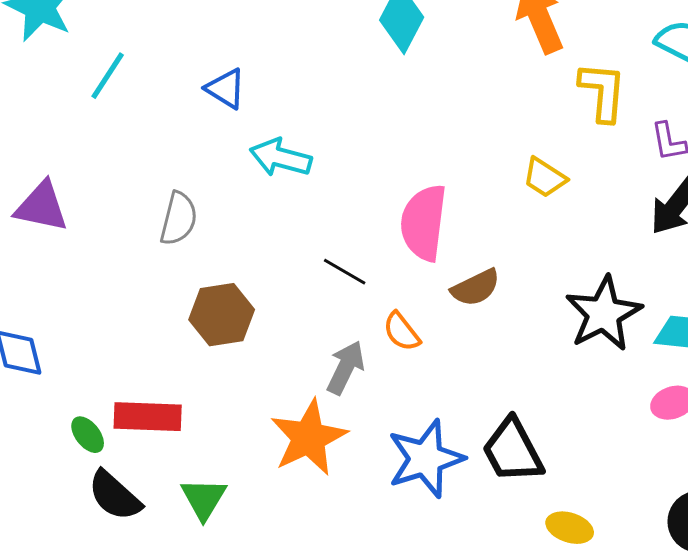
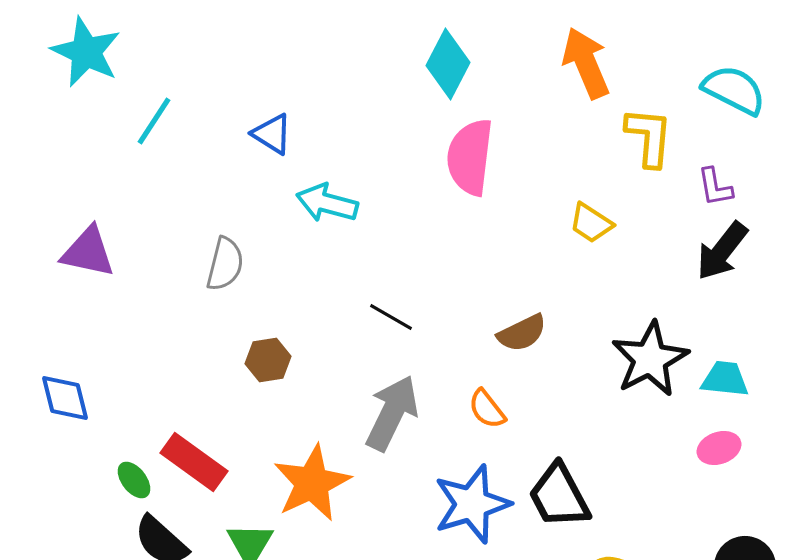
pink semicircle: (424, 223) -> (470, 157), moved
brown hexagon: (222, 315) -> (268, 360), size x0.7
orange semicircle: (402, 332) -> (487, 409), moved
gray arrow: (346, 368) -> (392, 413), size x1.4
red rectangle: (148, 417) -> (194, 462), turned 34
orange star: (309, 438) -> (312, 483), moved

